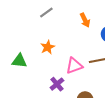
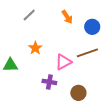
purple cross: (57, 84) -> (49, 82), turned -32

